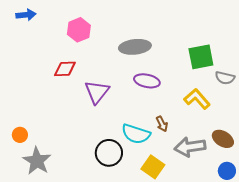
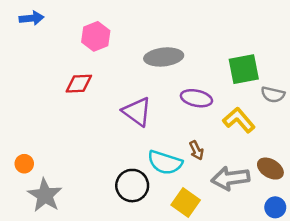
purple ellipse: (147, 81) -> (196, 98), moved
purple triangle: (97, 92) -> (137, 112), moved, turned -32

